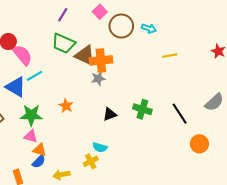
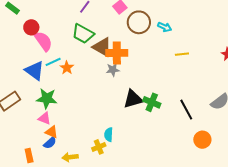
orange star: (66, 106) -> (67, 68), moved
black triangle: (110, 114) -> (133, 99), moved, size x1.5
cyan semicircle: (100, 147) -> (109, 135), turned 72

